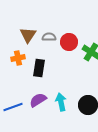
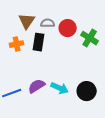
black rectangle: (39, 68) -> (39, 42), moved
cyan arrow: (61, 102) -> (60, 88), turned 126

